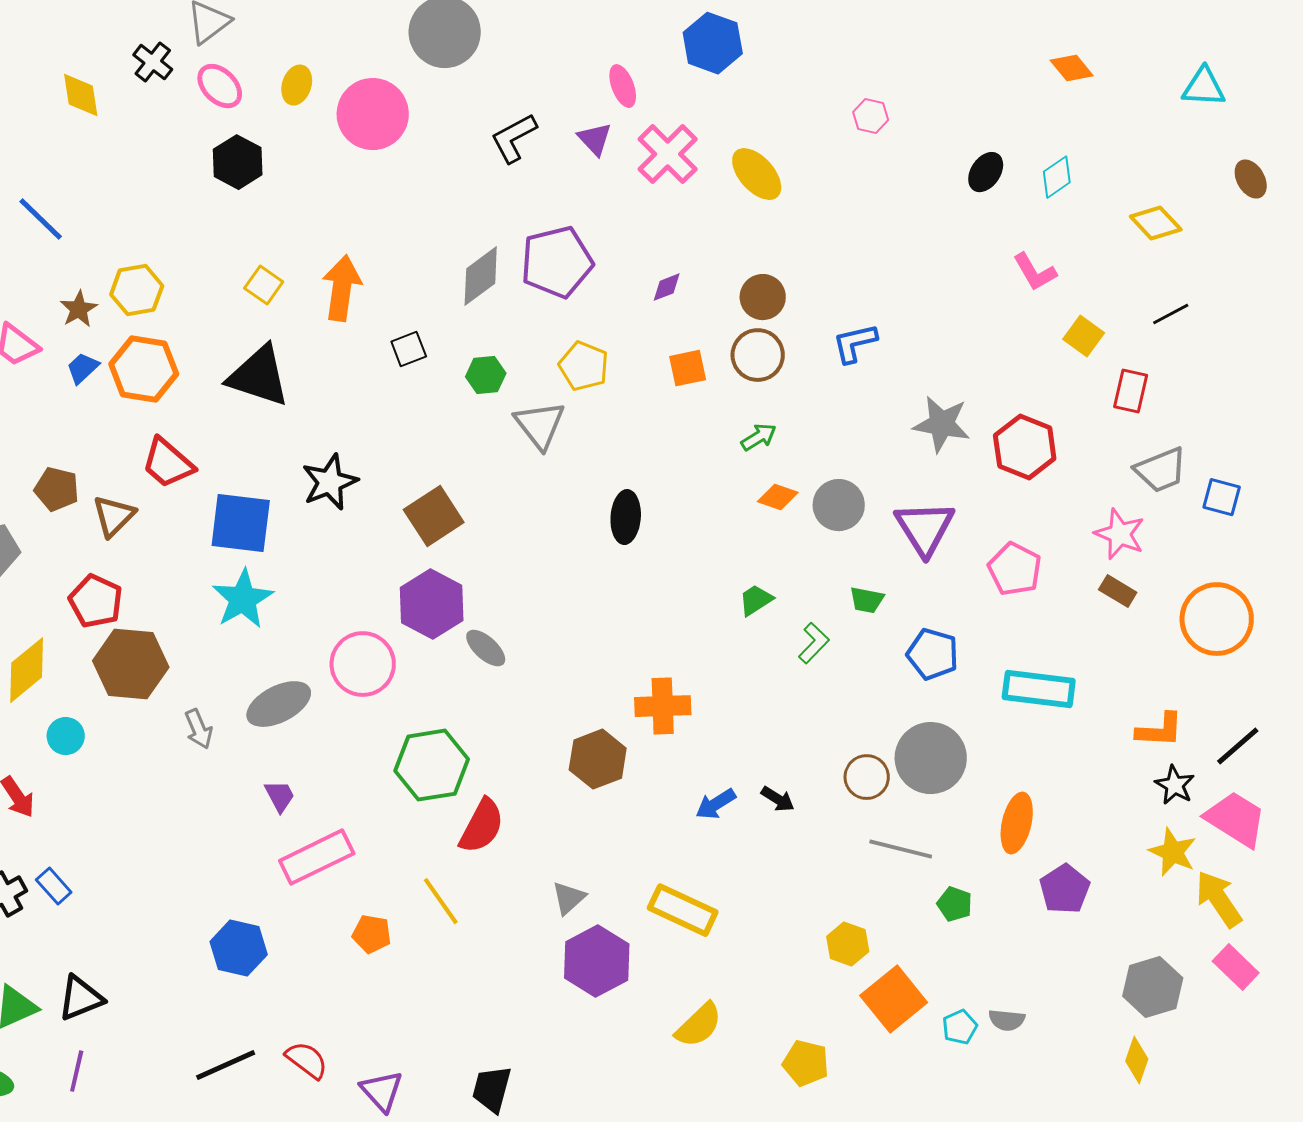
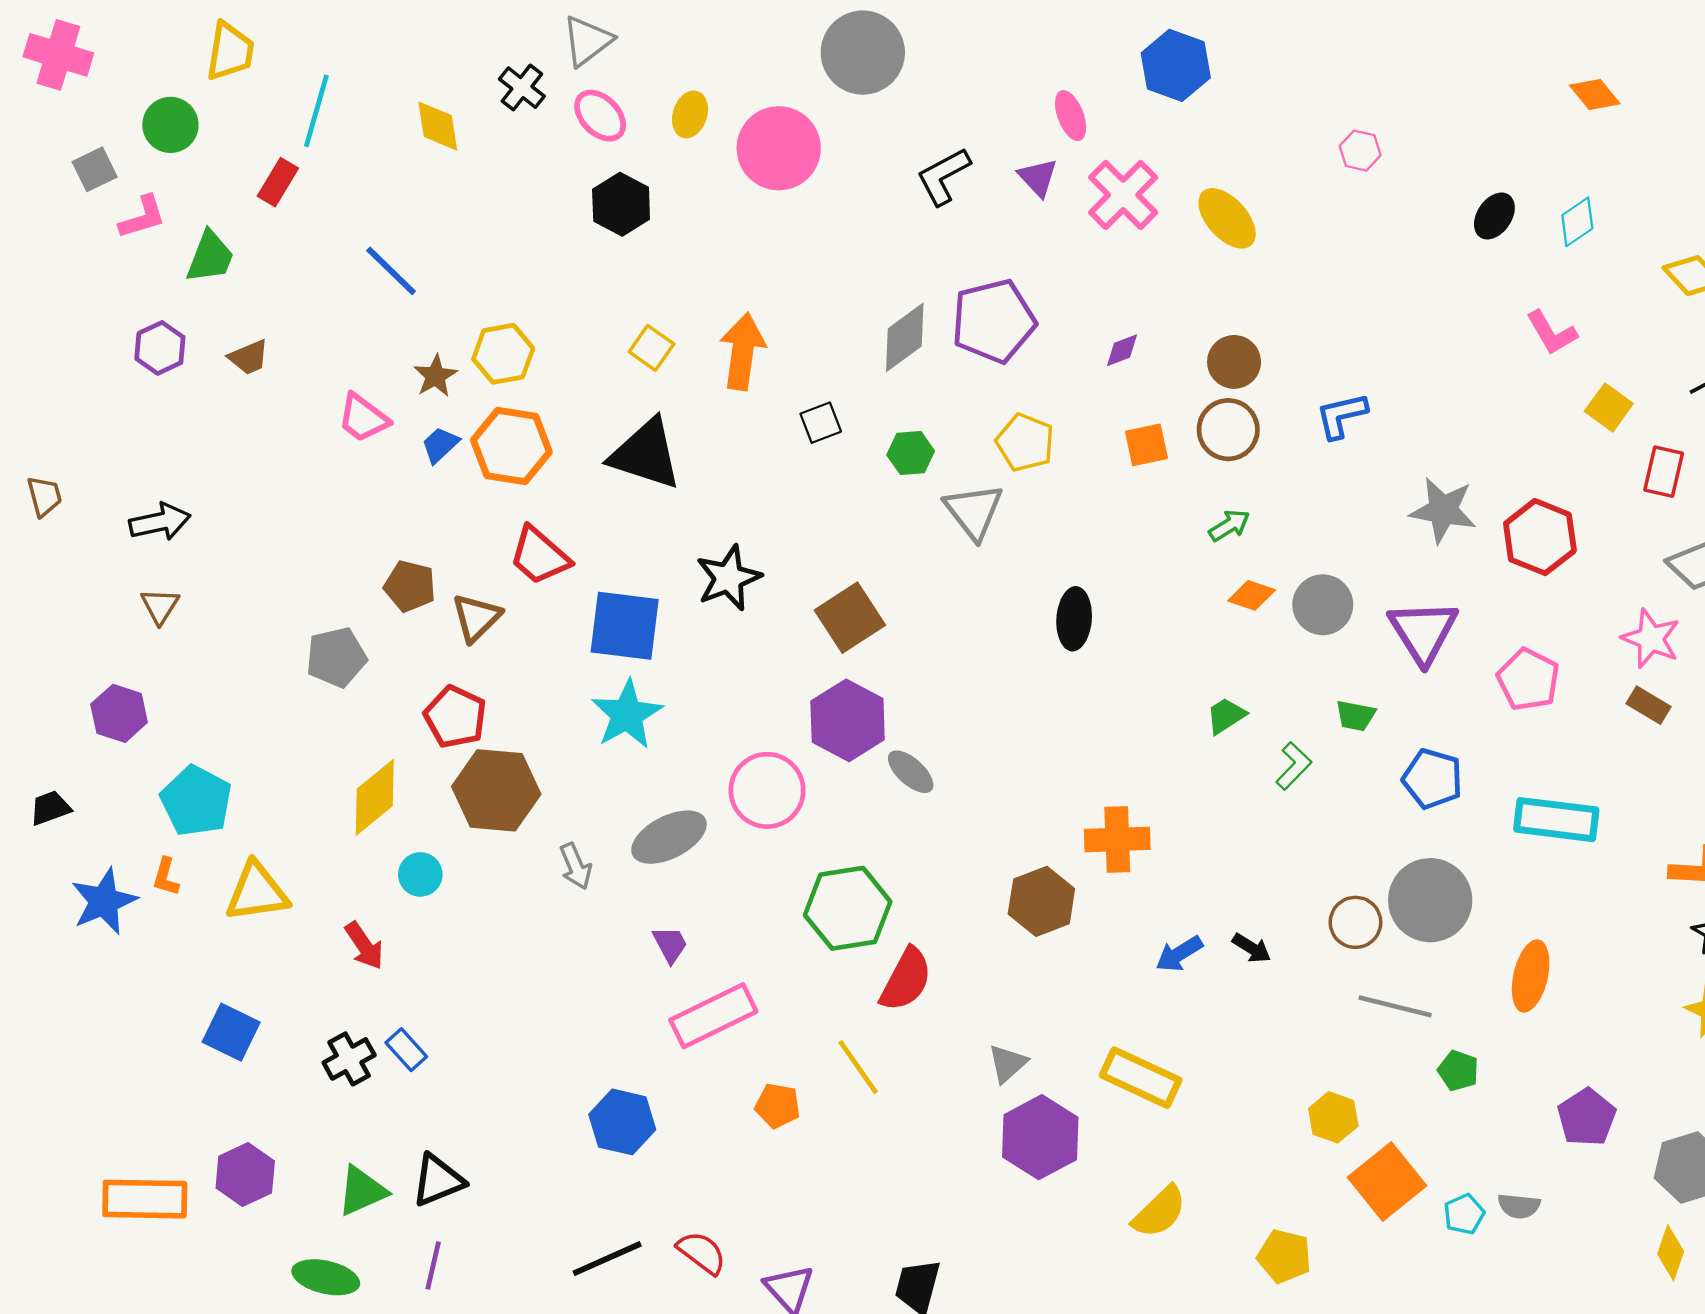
purple pentagon: (1065, 889) -> (1587, 1117), moved

